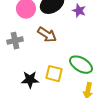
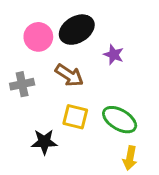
purple star: (79, 11) -> (114, 55), moved
yellow square: (54, 74) -> (75, 117), moved

